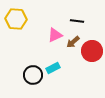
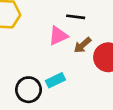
black line: (77, 21) -> (76, 17), moved

